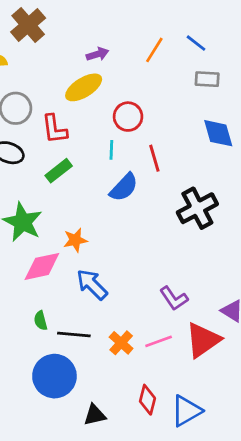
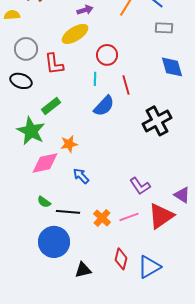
green rectangle: (59, 171) -> (51, 106), moved
blue arrow: (92, 285) -> (81, 176), size x0.7
green semicircle: (41, 321) -> (44, 202), turned -40

